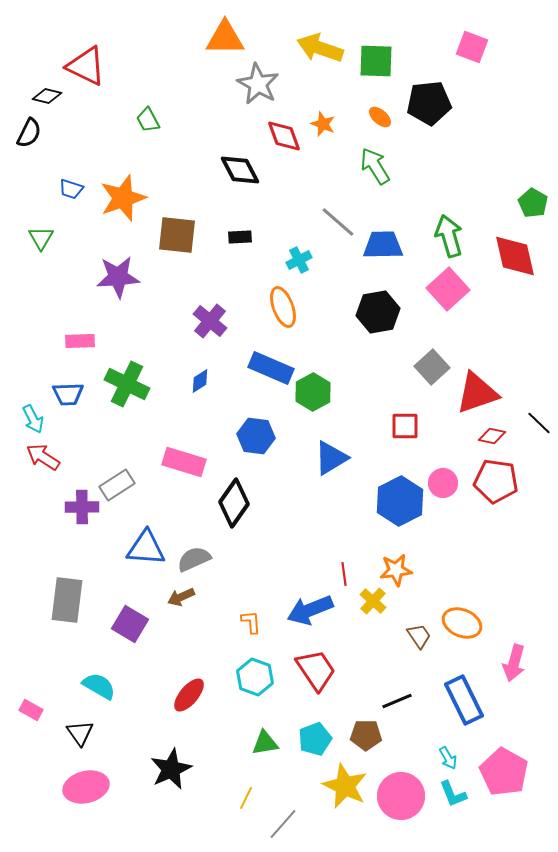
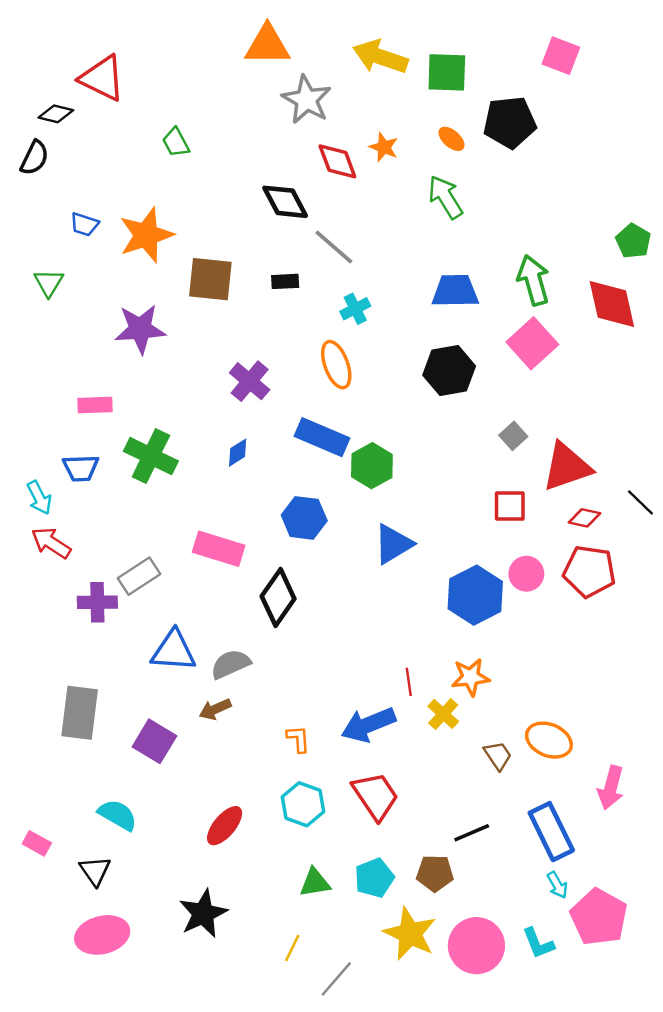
gray line: (338, 222) -> (334, 247), moved
gray square: (432, 367) -> (513, 436), size x0.7
red square: (405, 426) -> (510, 506), moved
cyan arrow: (448, 758) -> (557, 885), moved

